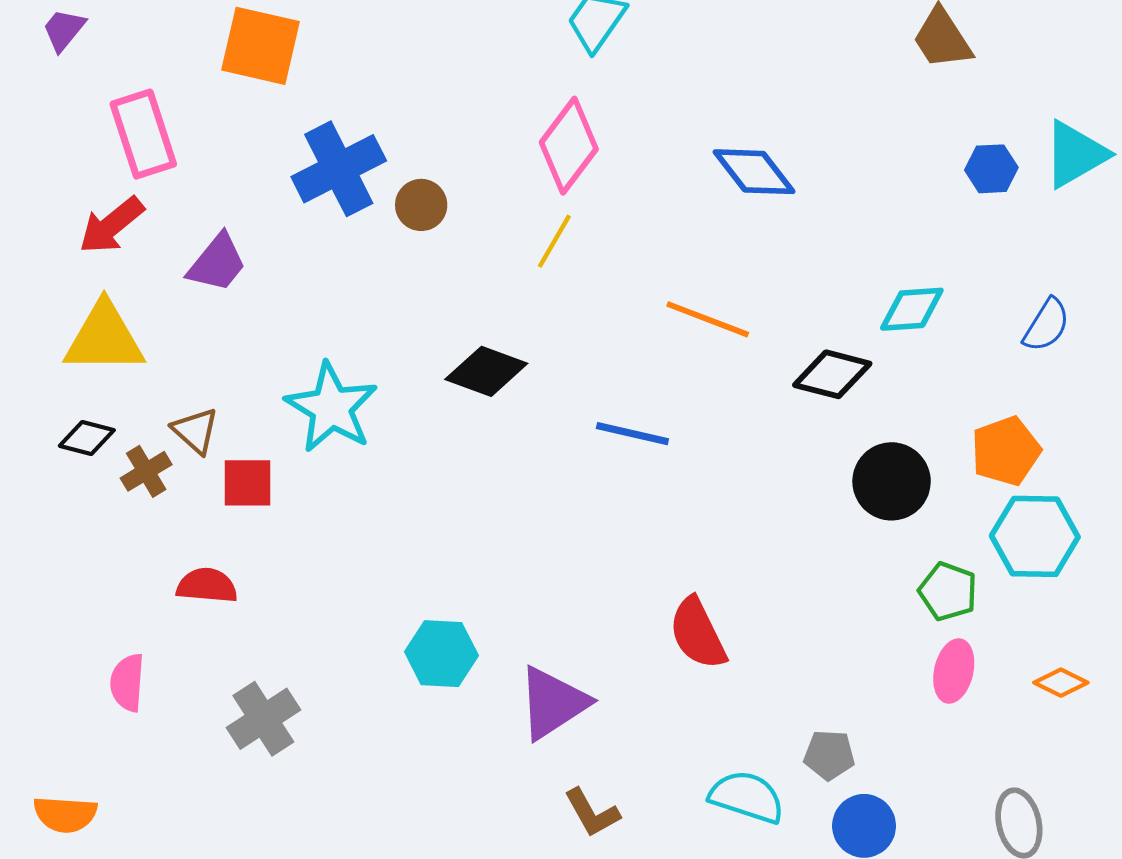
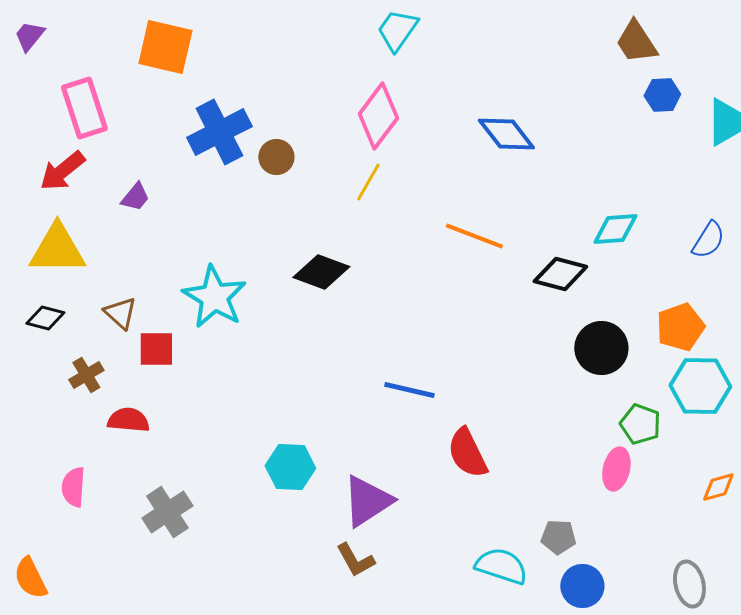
blue hexagon: (991, 169) -> (662, 95), moved
purple trapezoid: (217, 263) -> (135, 197), size x0.7
blue line: (632, 434) -> (409, 390), moved
brown cross: (146, 471) -> (86, 375), moved
pink ellipse: (954, 671) -> (616, 469), moved
orange diamond: (1061, 683) -> (718, 487), turned -42
brown L-shape: (592, 813) -> (355, 560), moved
orange semicircle: (65, 814) -> (30, 578), turned 60

